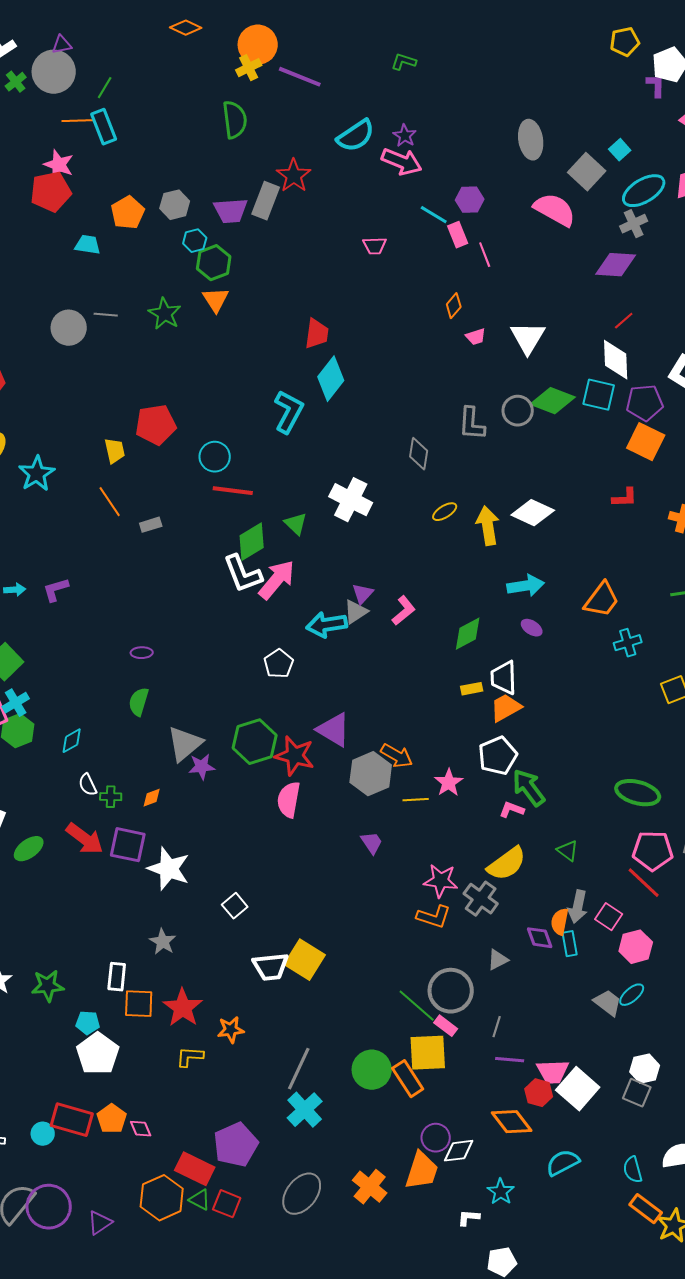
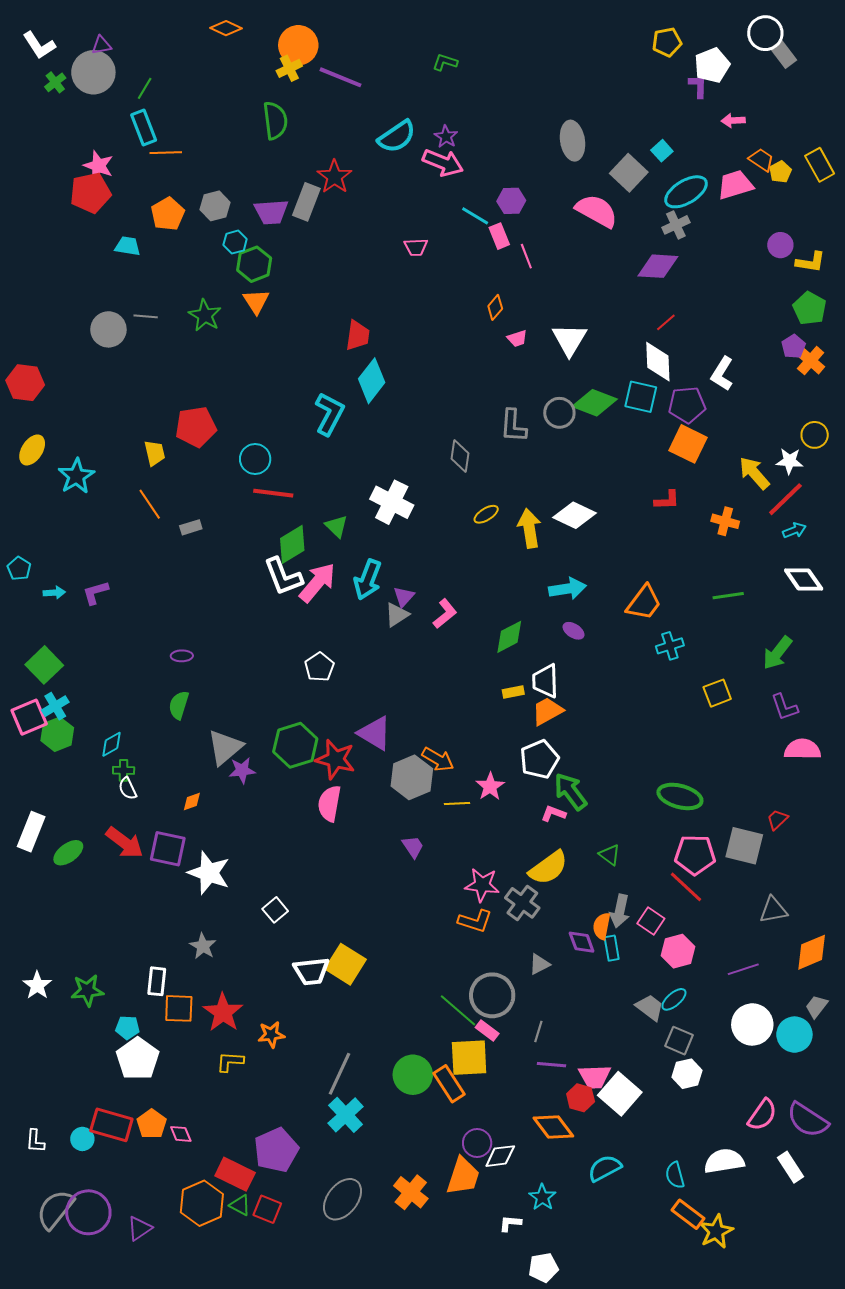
orange line: (78, 121) -> (166, 153), moved
cyan arrow: (327, 625) -> (368, 580), moved, turned -60
green cross: (111, 797) -> (124, 770), moved
gray square: (637, 1093) -> (679, 1041), moved

